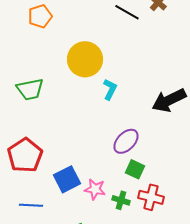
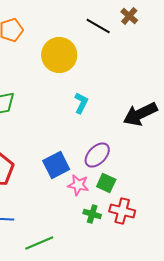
yellow circle: (85, 59) -> (59, 55), moved
blue square: (67, 179) -> (56, 165), moved
pink star: (95, 189) -> (78, 185), moved

